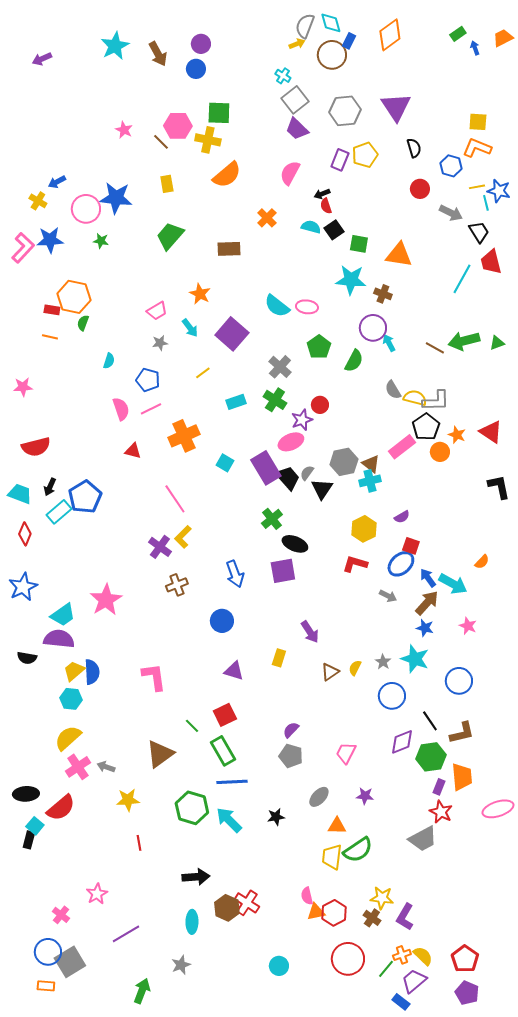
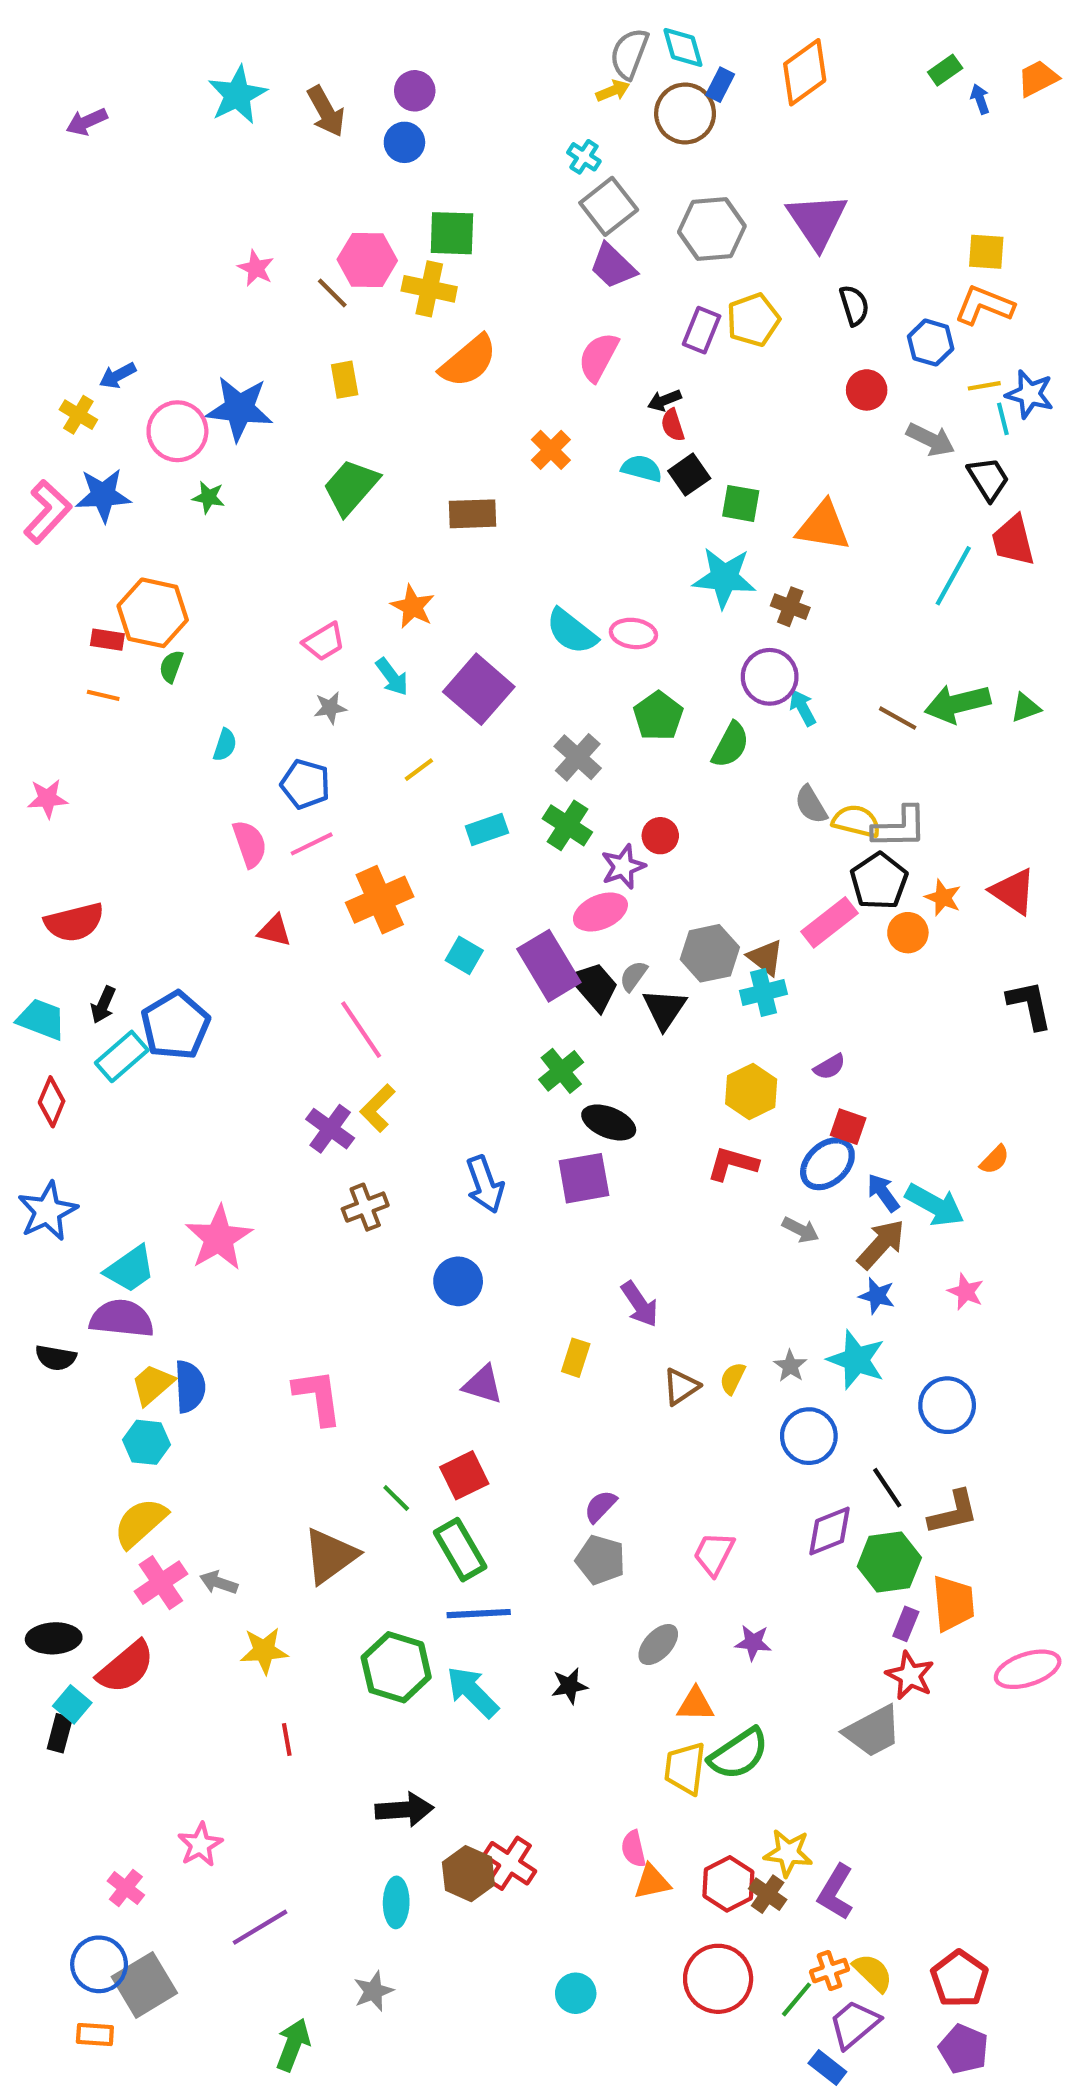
red hexagon: (334, 913) -> (728, 1884), moved

